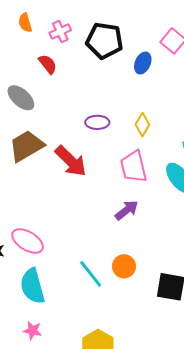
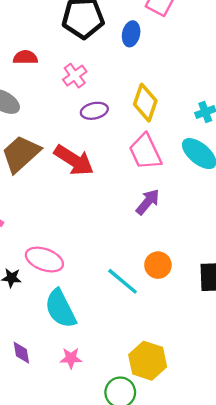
pink cross: (60, 32) -> (75, 76), moved
red semicircle: (48, 64) -> (25, 57), turned -40
yellow diamond: (142, 125) -> (145, 103), size x1.4

